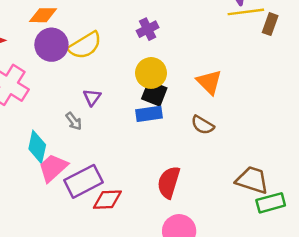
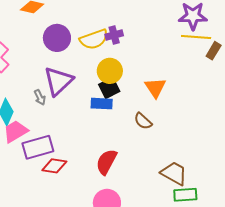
purple circle: (51, 45) -> (57, 38), moved
yellow semicircle: (85, 45) -> (94, 39), moved
black square: (154, 93) -> (109, 88), turned 30
purple triangle: (92, 97) -> (58, 81), size x2.0

